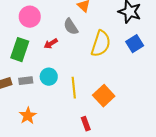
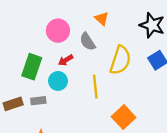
pink circle: (30, 17) -> (58, 31), moved
cyan circle: (49, 77) -> (58, 81), moved
yellow line: (74, 88) -> (95, 86), moved

